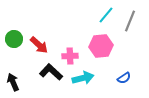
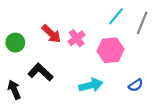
red arrow: (39, 45) -> (51, 34), moved
pink cross: (70, 56) -> (77, 38), moved, turned -35
black L-shape: (51, 72) -> (40, 72), moved

